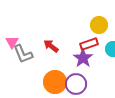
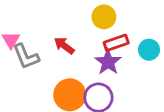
yellow circle: (99, 25) -> (104, 17), moved

